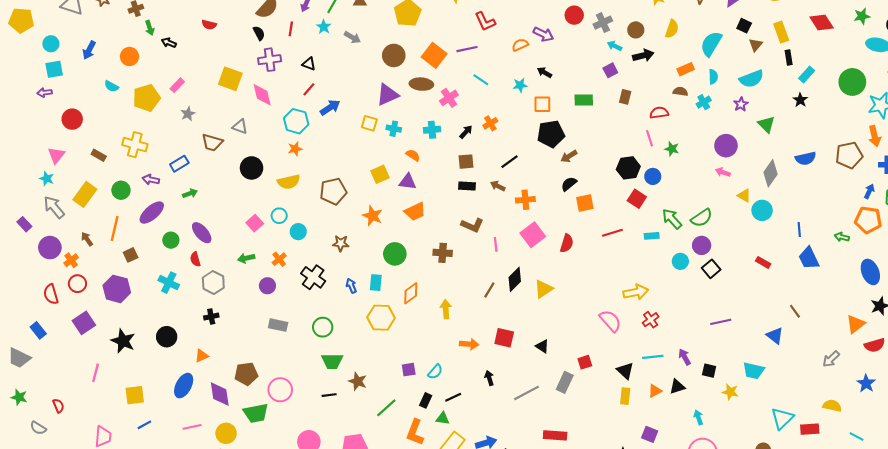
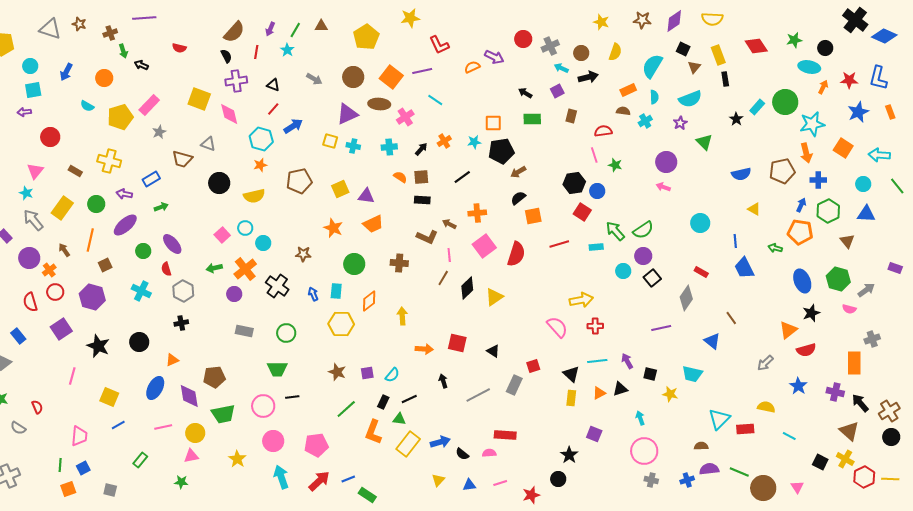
gray arrow: (352, 37) -> (314, 79), moved
black arrow: (544, 72) -> (525, 93), moved
cyan rectangle: (807, 75) -> (757, 107), moved
pink rectangle: (177, 85) -> (149, 105), size x1.5
cyan star: (520, 85) -> (474, 142), moved
orange semicircle: (413, 155) -> (400, 177), moved
gray diamond: (771, 173) -> (686, 298), moved
brown arrow: (498, 186) -> (449, 224), moved
brown pentagon: (333, 191) -> (299, 181), moved
yellow triangle: (744, 196) -> (754, 209), moved
red semicircle: (567, 243) -> (516, 254), size x1.4
orange cross: (279, 259) -> (245, 269), size x1.6
brown line: (489, 290) -> (443, 278), moved
red cross: (651, 320) -> (595, 326), turned 35
green trapezoid: (332, 361) -> (277, 369), moved
brown star: (358, 381) -> (337, 372), moved
pink circle: (280, 390) -> (263, 406), moved
yellow square: (135, 395) -> (109, 397), turned 30

